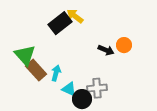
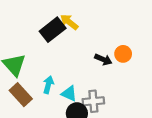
brown rectangle: (36, 70) -> (21, 95), moved
cyan triangle: (69, 89) -> (69, 94), moved

